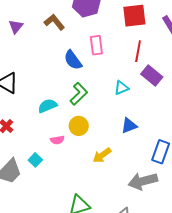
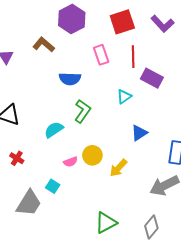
pink rectangle: (96, 45) -> (101, 55), moved
blue semicircle: (73, 60) -> (70, 79), turned -40
yellow circle: (79, 126) -> (92, 155), moved

